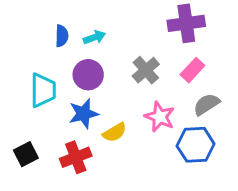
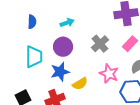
blue semicircle: (62, 36) -> (32, 22), moved

